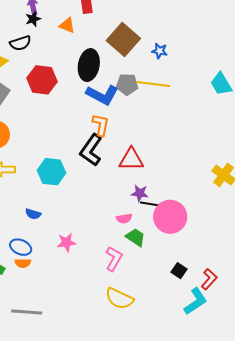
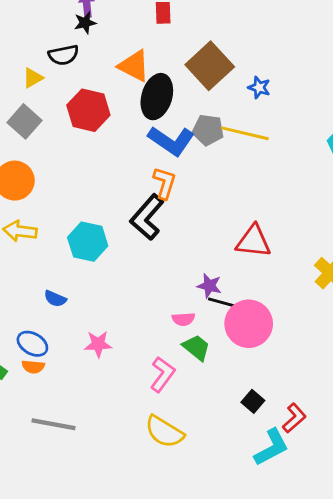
orange triangle: (67, 25) -> (134, 66), moved, size x1.4
red triangle: (131, 159) -> (253, 241), moved
gray line: (27, 312) -> (54, 424), moved

